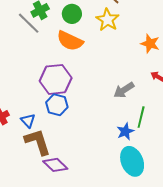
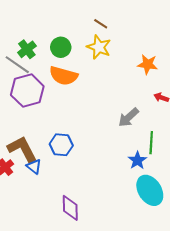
purple hexagon: (56, 79) -> (27, 91), moved
brown L-shape: (38, 142) -> (22, 149), moved
purple diamond: (55, 165) -> (70, 208), turned 55

